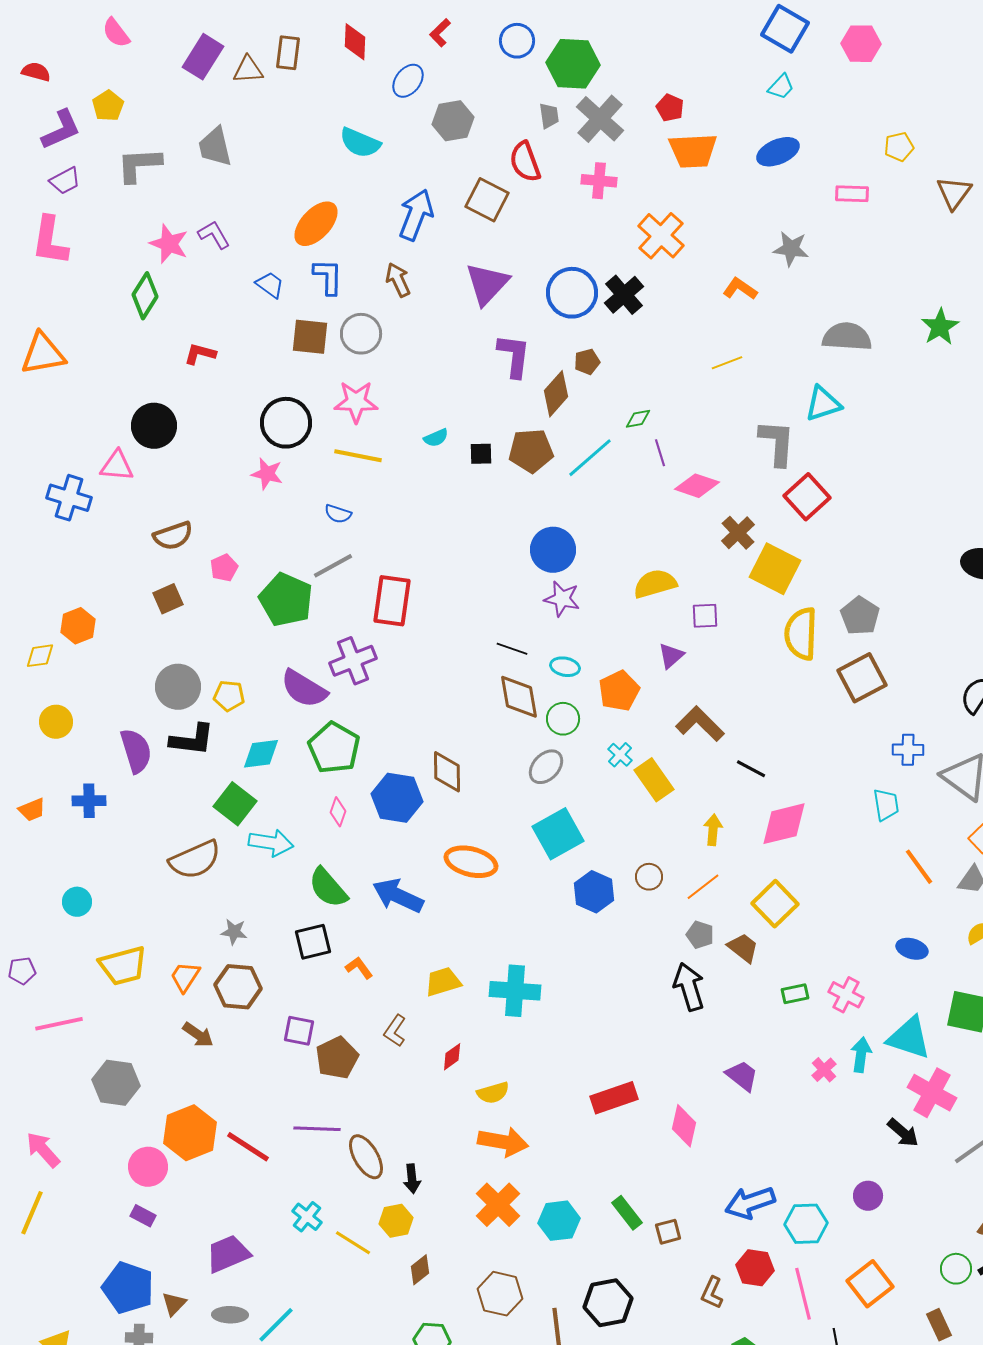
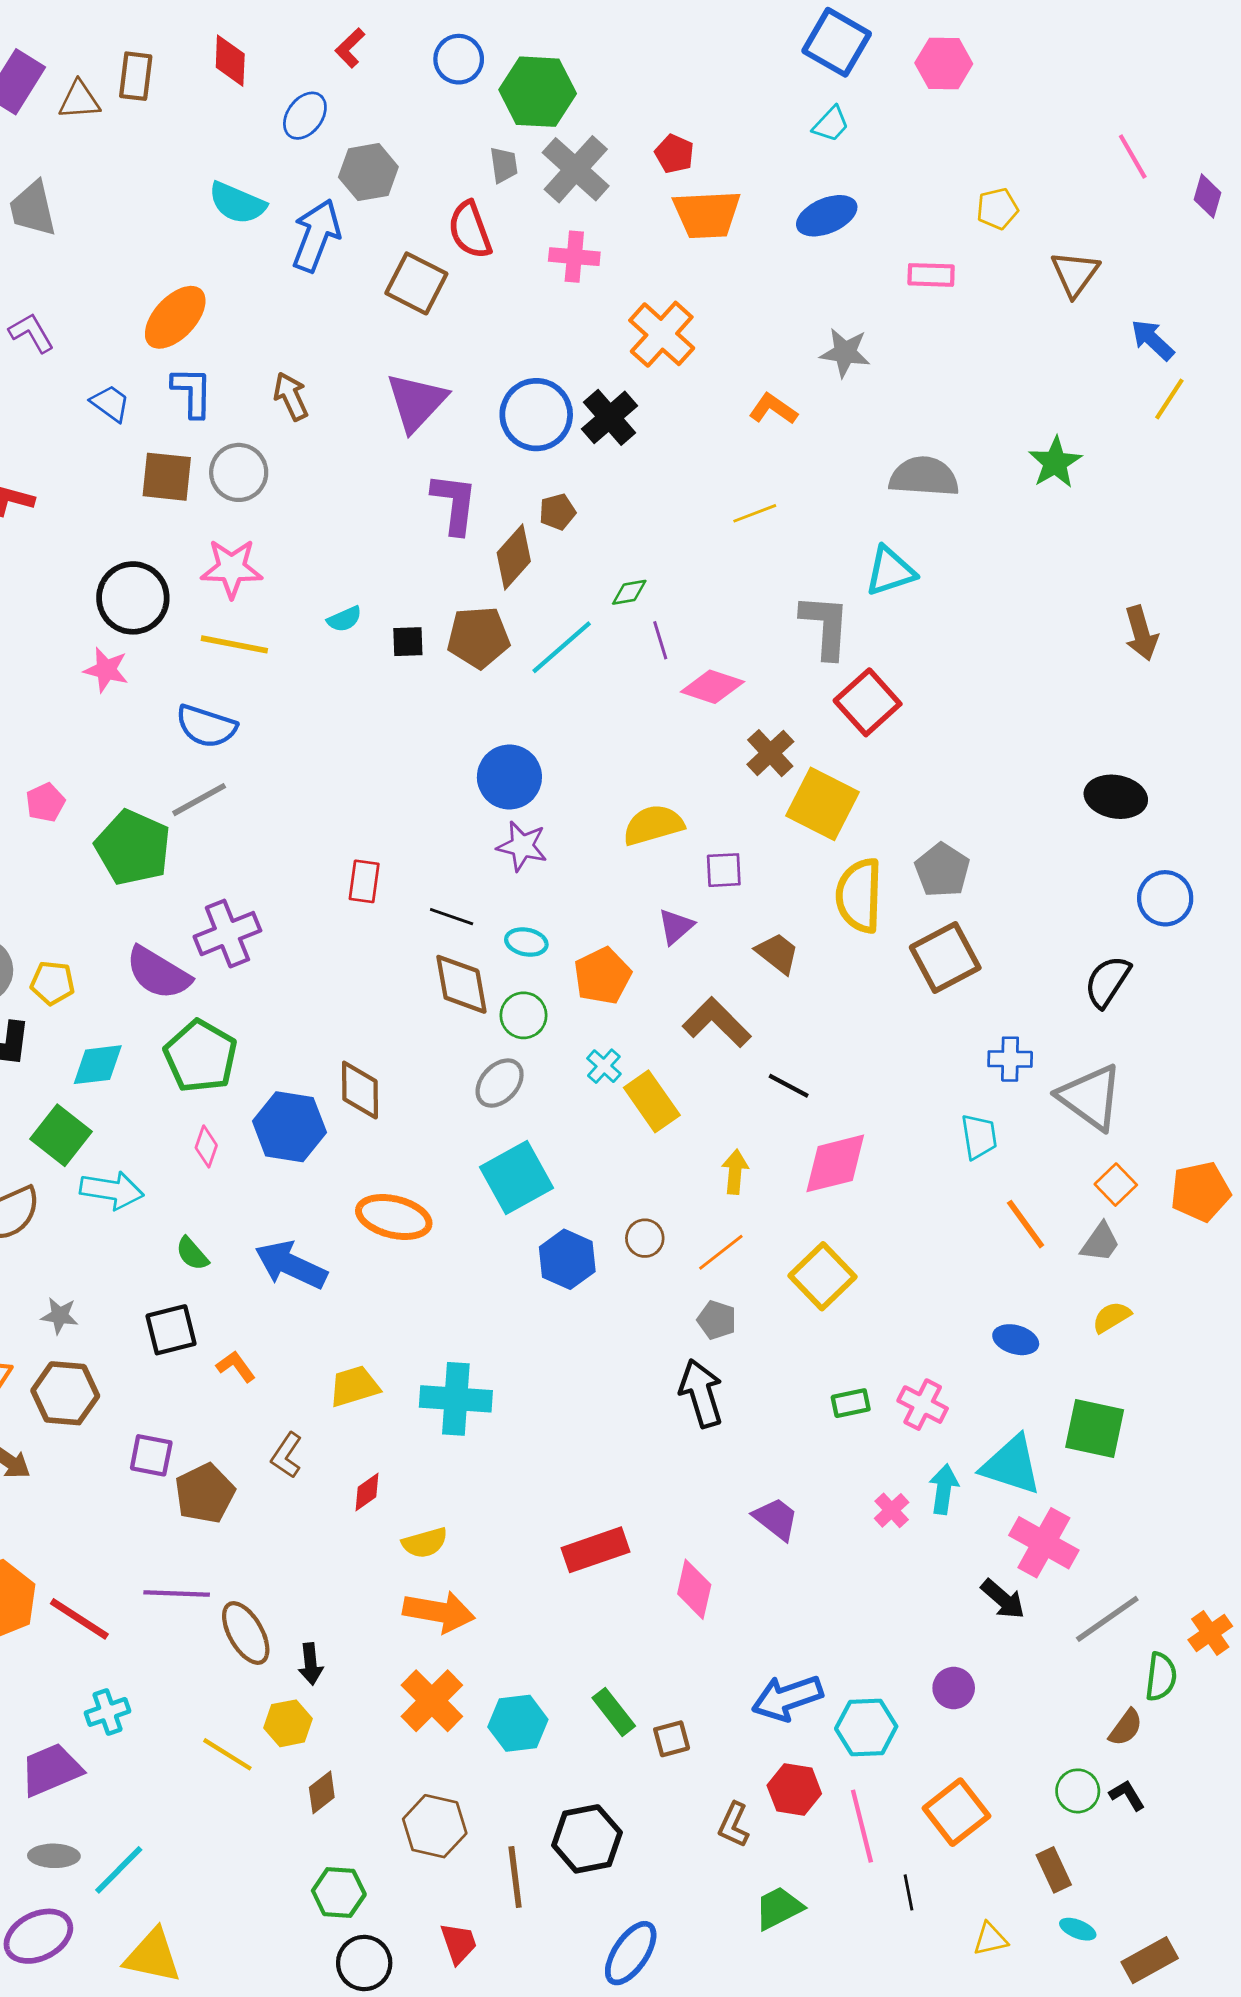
blue arrow: (416, 215) -> (316, 235), moved
blue semicircle: (338, 514) -> (206, 726), size x1.6
red rectangle: (392, 601) -> (364, 881), moved, size x0.6
green semicircle: (328, 888) -> (192, 1254), size x0.6
brown trapezoid: (743, 948) -> (777, 953), moved
cyan cross: (307, 1217) -> (108, 1712), moved, turned 32

